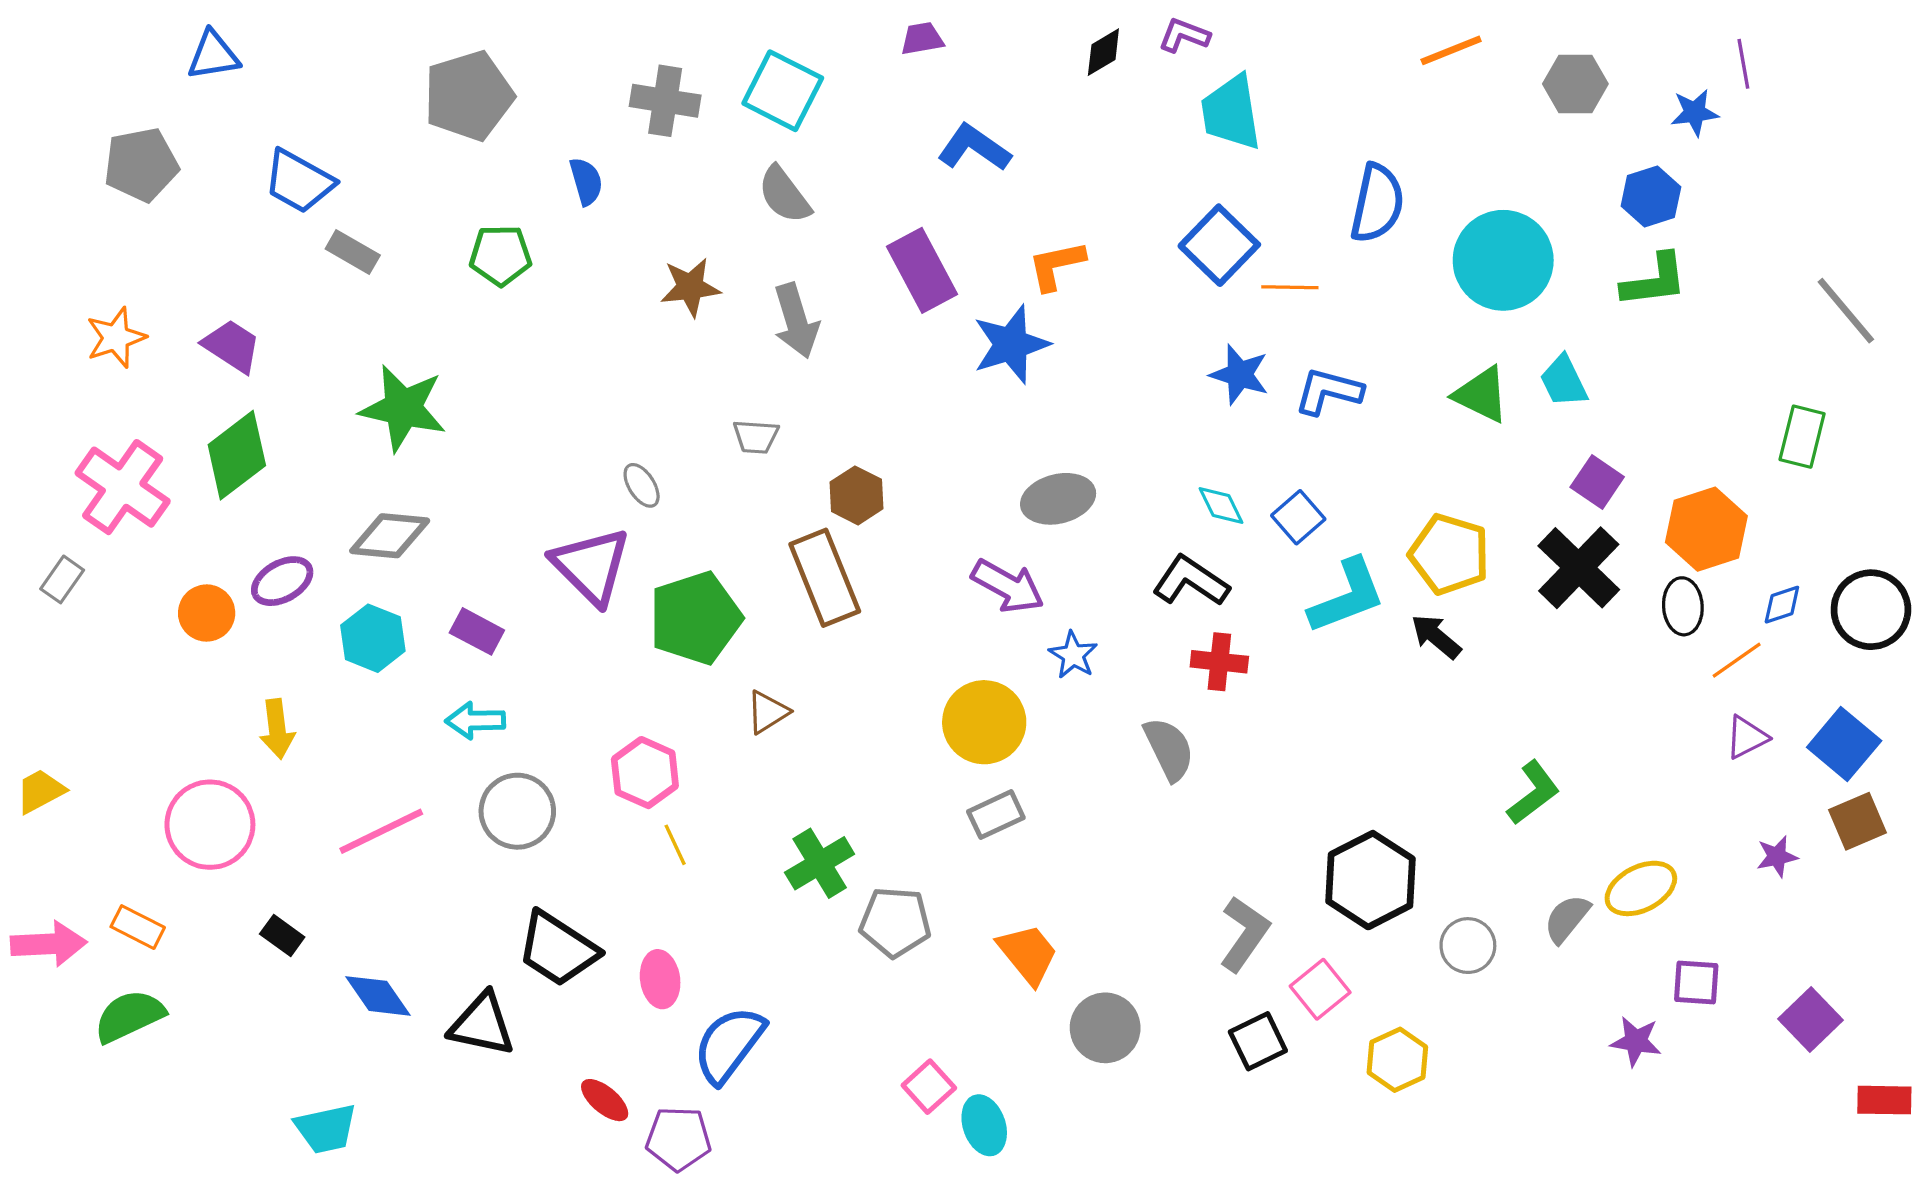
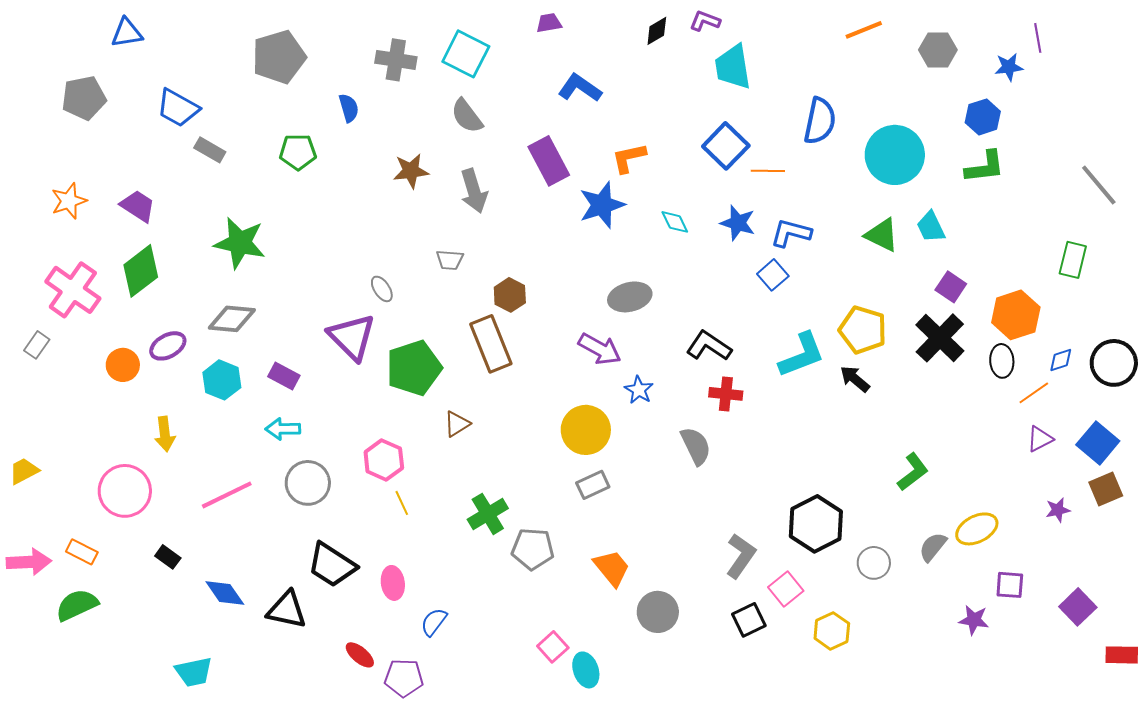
cyan diamond: (1221, 506) -> (675, 222), moved
blue square: (1298, 517) -> (773, 275), moved
blue semicircle: (729, 1045) -> (434, 622), size x0.6

